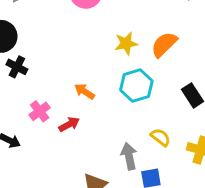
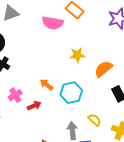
orange semicircle: (164, 44) -> (103, 69), moved
cyan hexagon: (136, 86) -> (71, 93), moved

